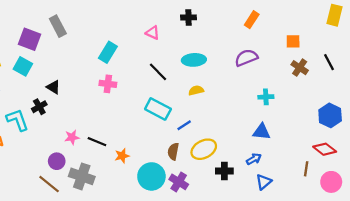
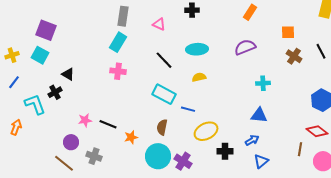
gray rectangle: (58, 26) -> (123, 16), moved, turned 36
blue line: (184, 125) -> (188, 109), turned 48
brown semicircle: (173, 151) -> (162, 127), moved
gray cross: (82, 176) -> (94, 156), size x0.7

